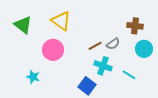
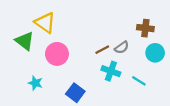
yellow triangle: (61, 21) -> (45, 23), moved
green triangle: (23, 25) -> (25, 41), moved
blue square: (87, 86) -> (75, 93), moved

